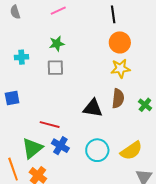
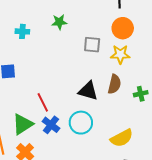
gray square: (55, 68) -> (92, 45), moved
green cross: (145, 105) -> (141, 94), turned 32
red line: (50, 125) -> (43, 102), turned 42
cyan circle: (97, 150) -> (81, 123), moved

